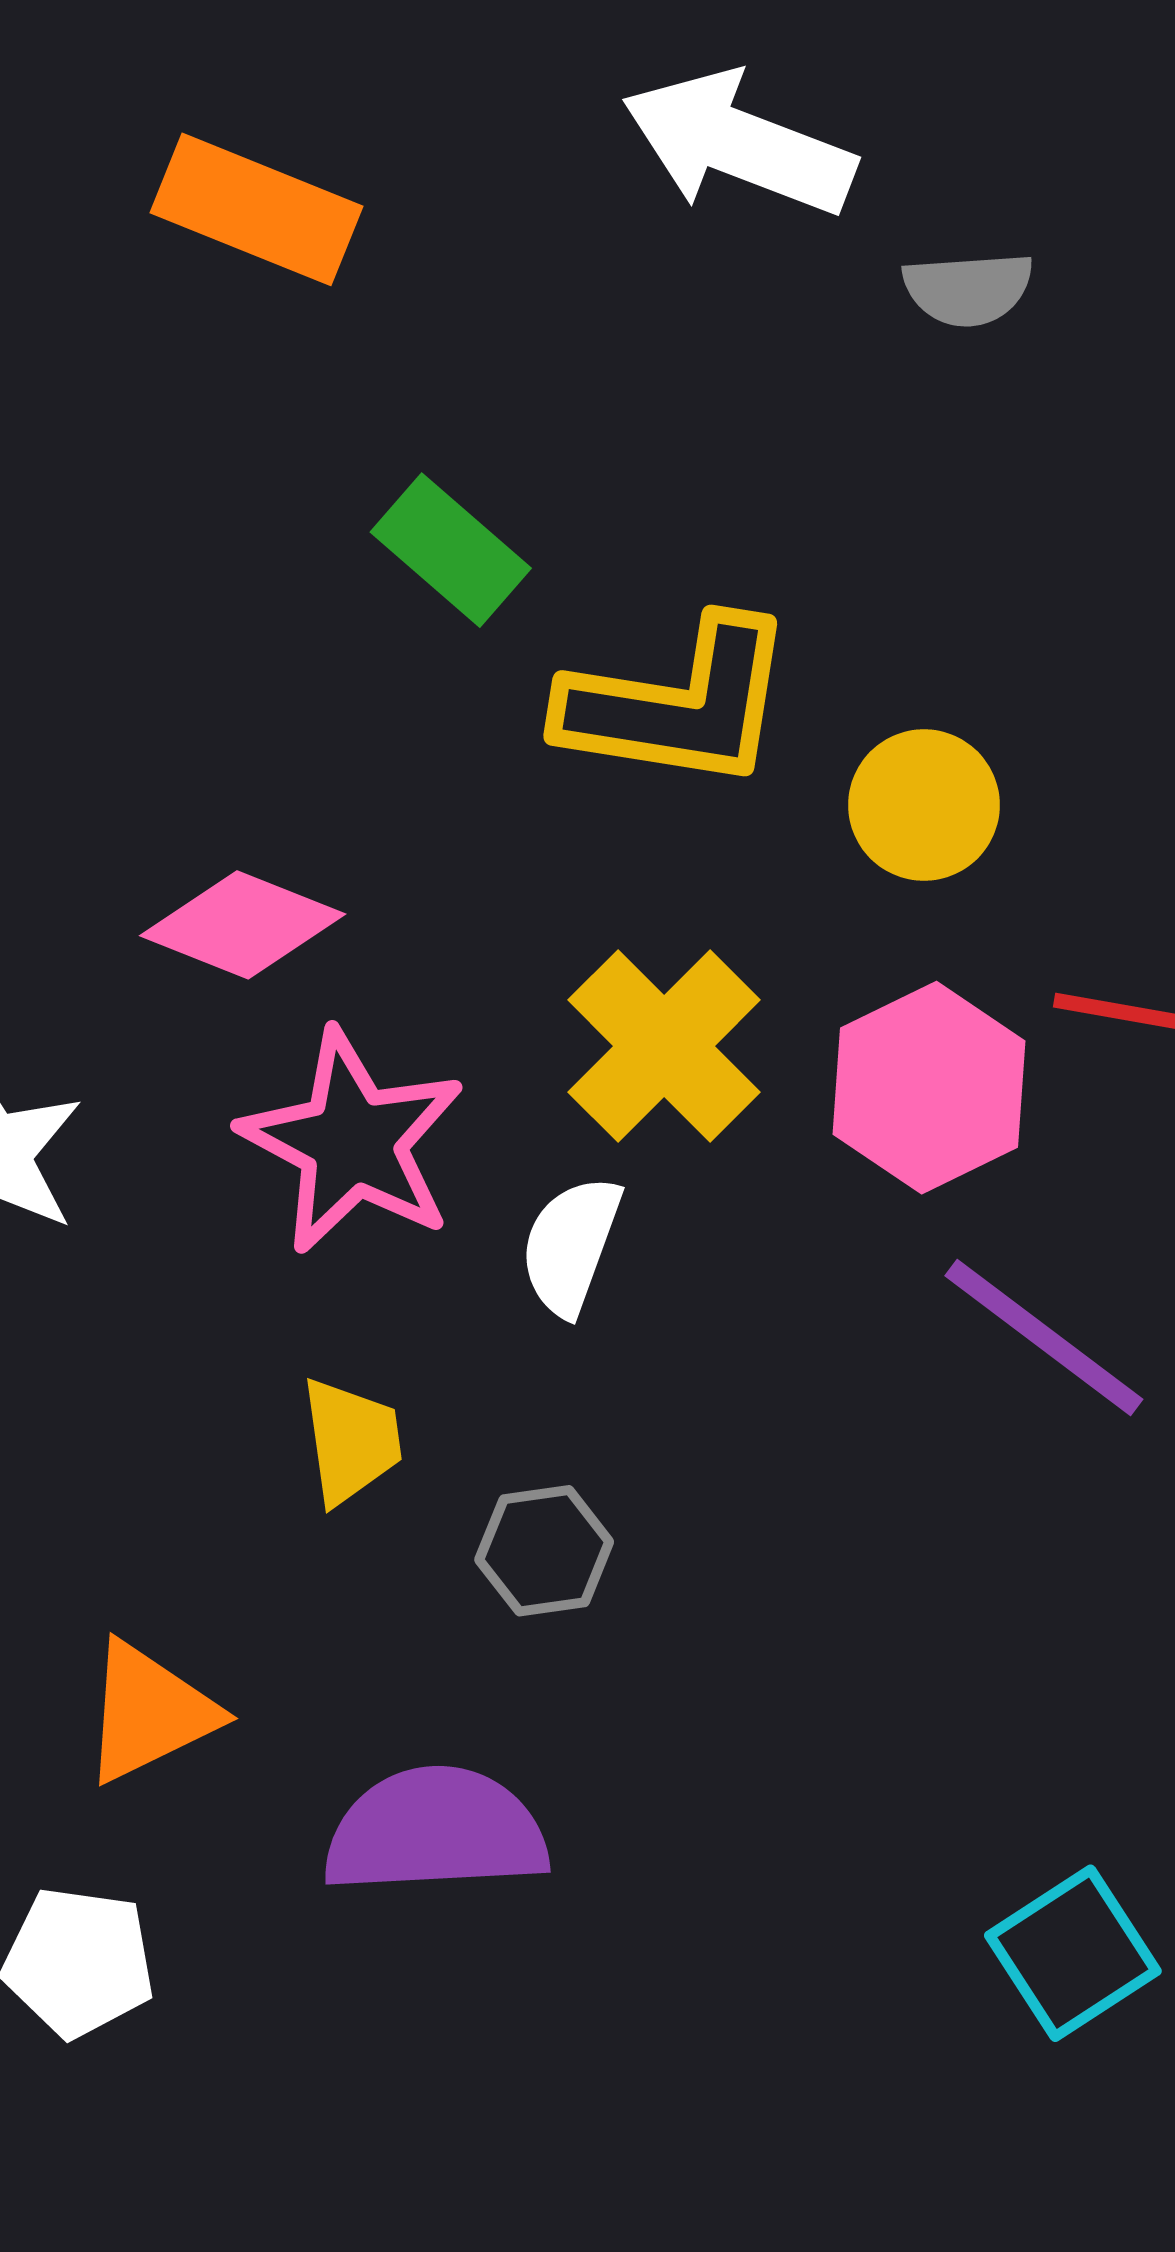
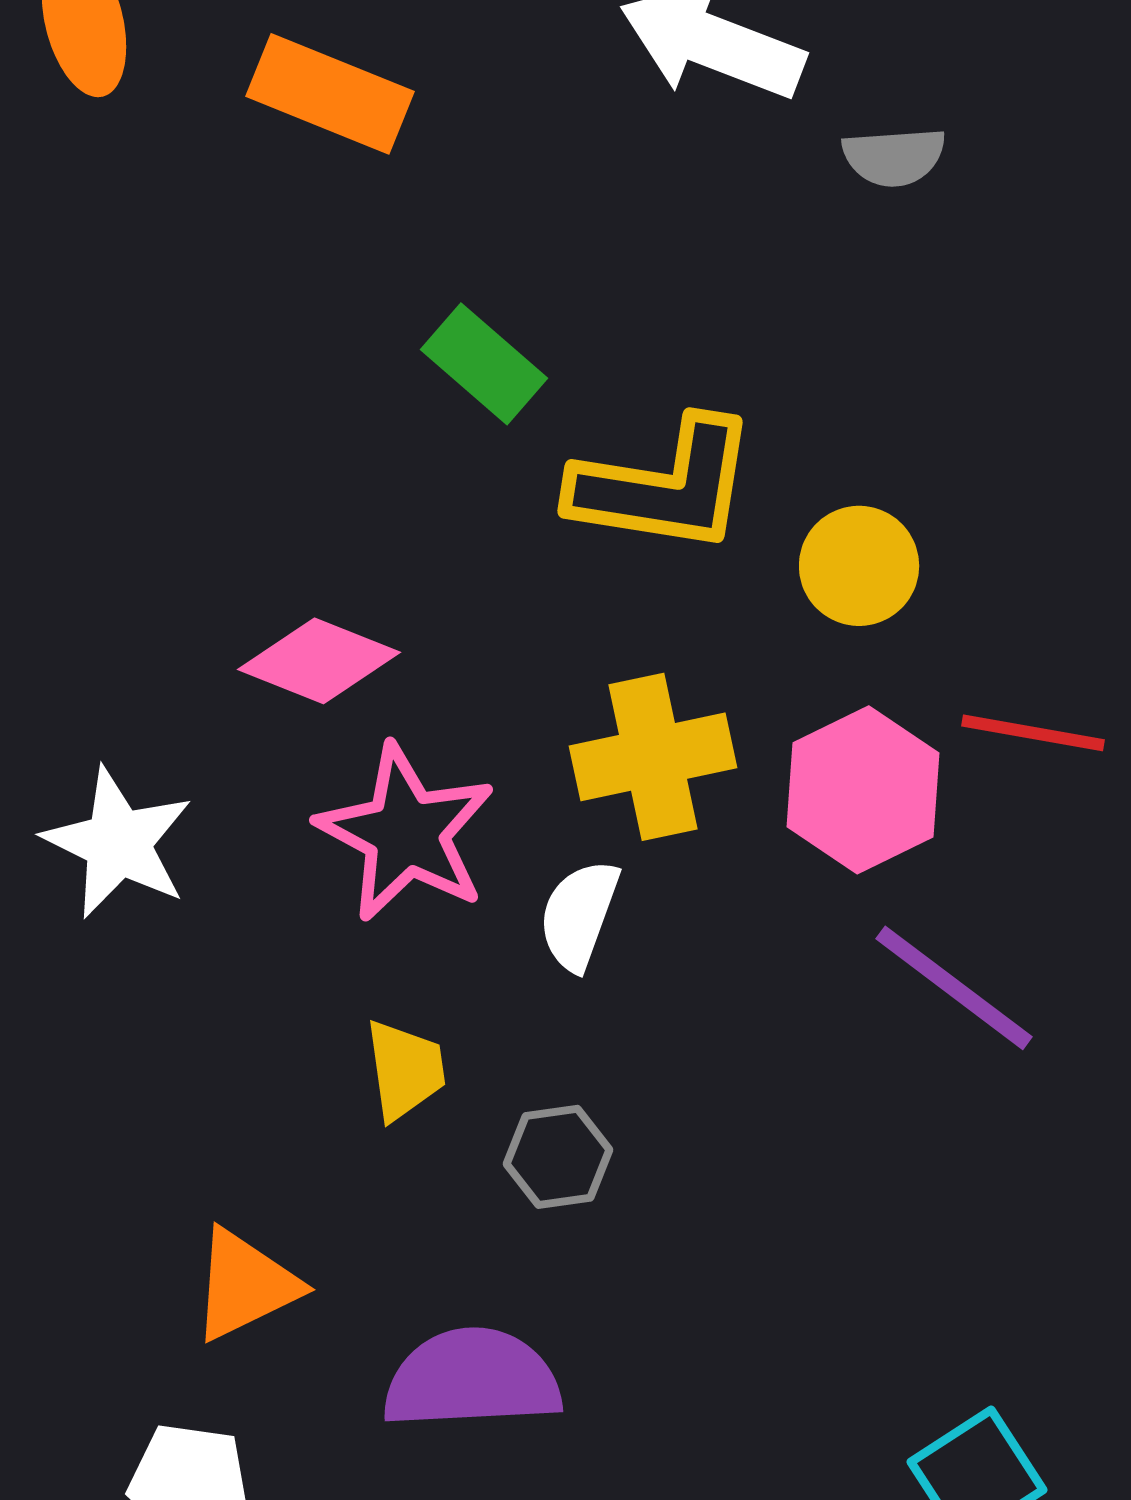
yellow cross: (664, 1046) -> (653, 757), turned 33

